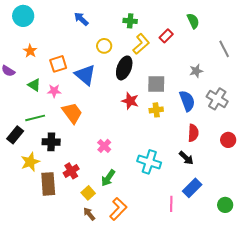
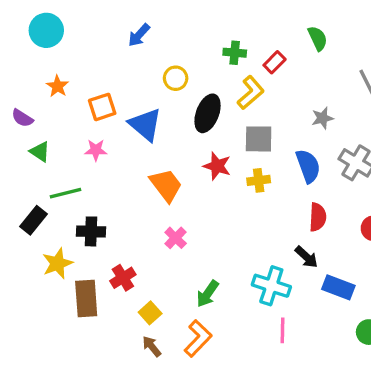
blue arrow: (81, 19) -> (139, 35), turned -91
green cross: (130, 21) -> (235, 53), moved
yellow L-shape: (141, 44) -> (251, 93), moved
green triangle: (34, 85) -> (40, 152), moved
orange trapezoid: (72, 113) -> (166, 185), moved
cyan cross: (149, 162) -> (271, 286), moved
green arrow: (108, 178) -> (208, 294), moved
blue rectangle: (192, 188) -> (338, 287), moved, turned 66

